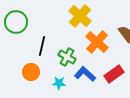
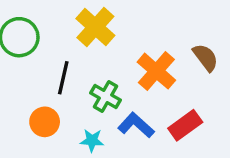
yellow cross: (80, 16) -> (95, 27), moved

